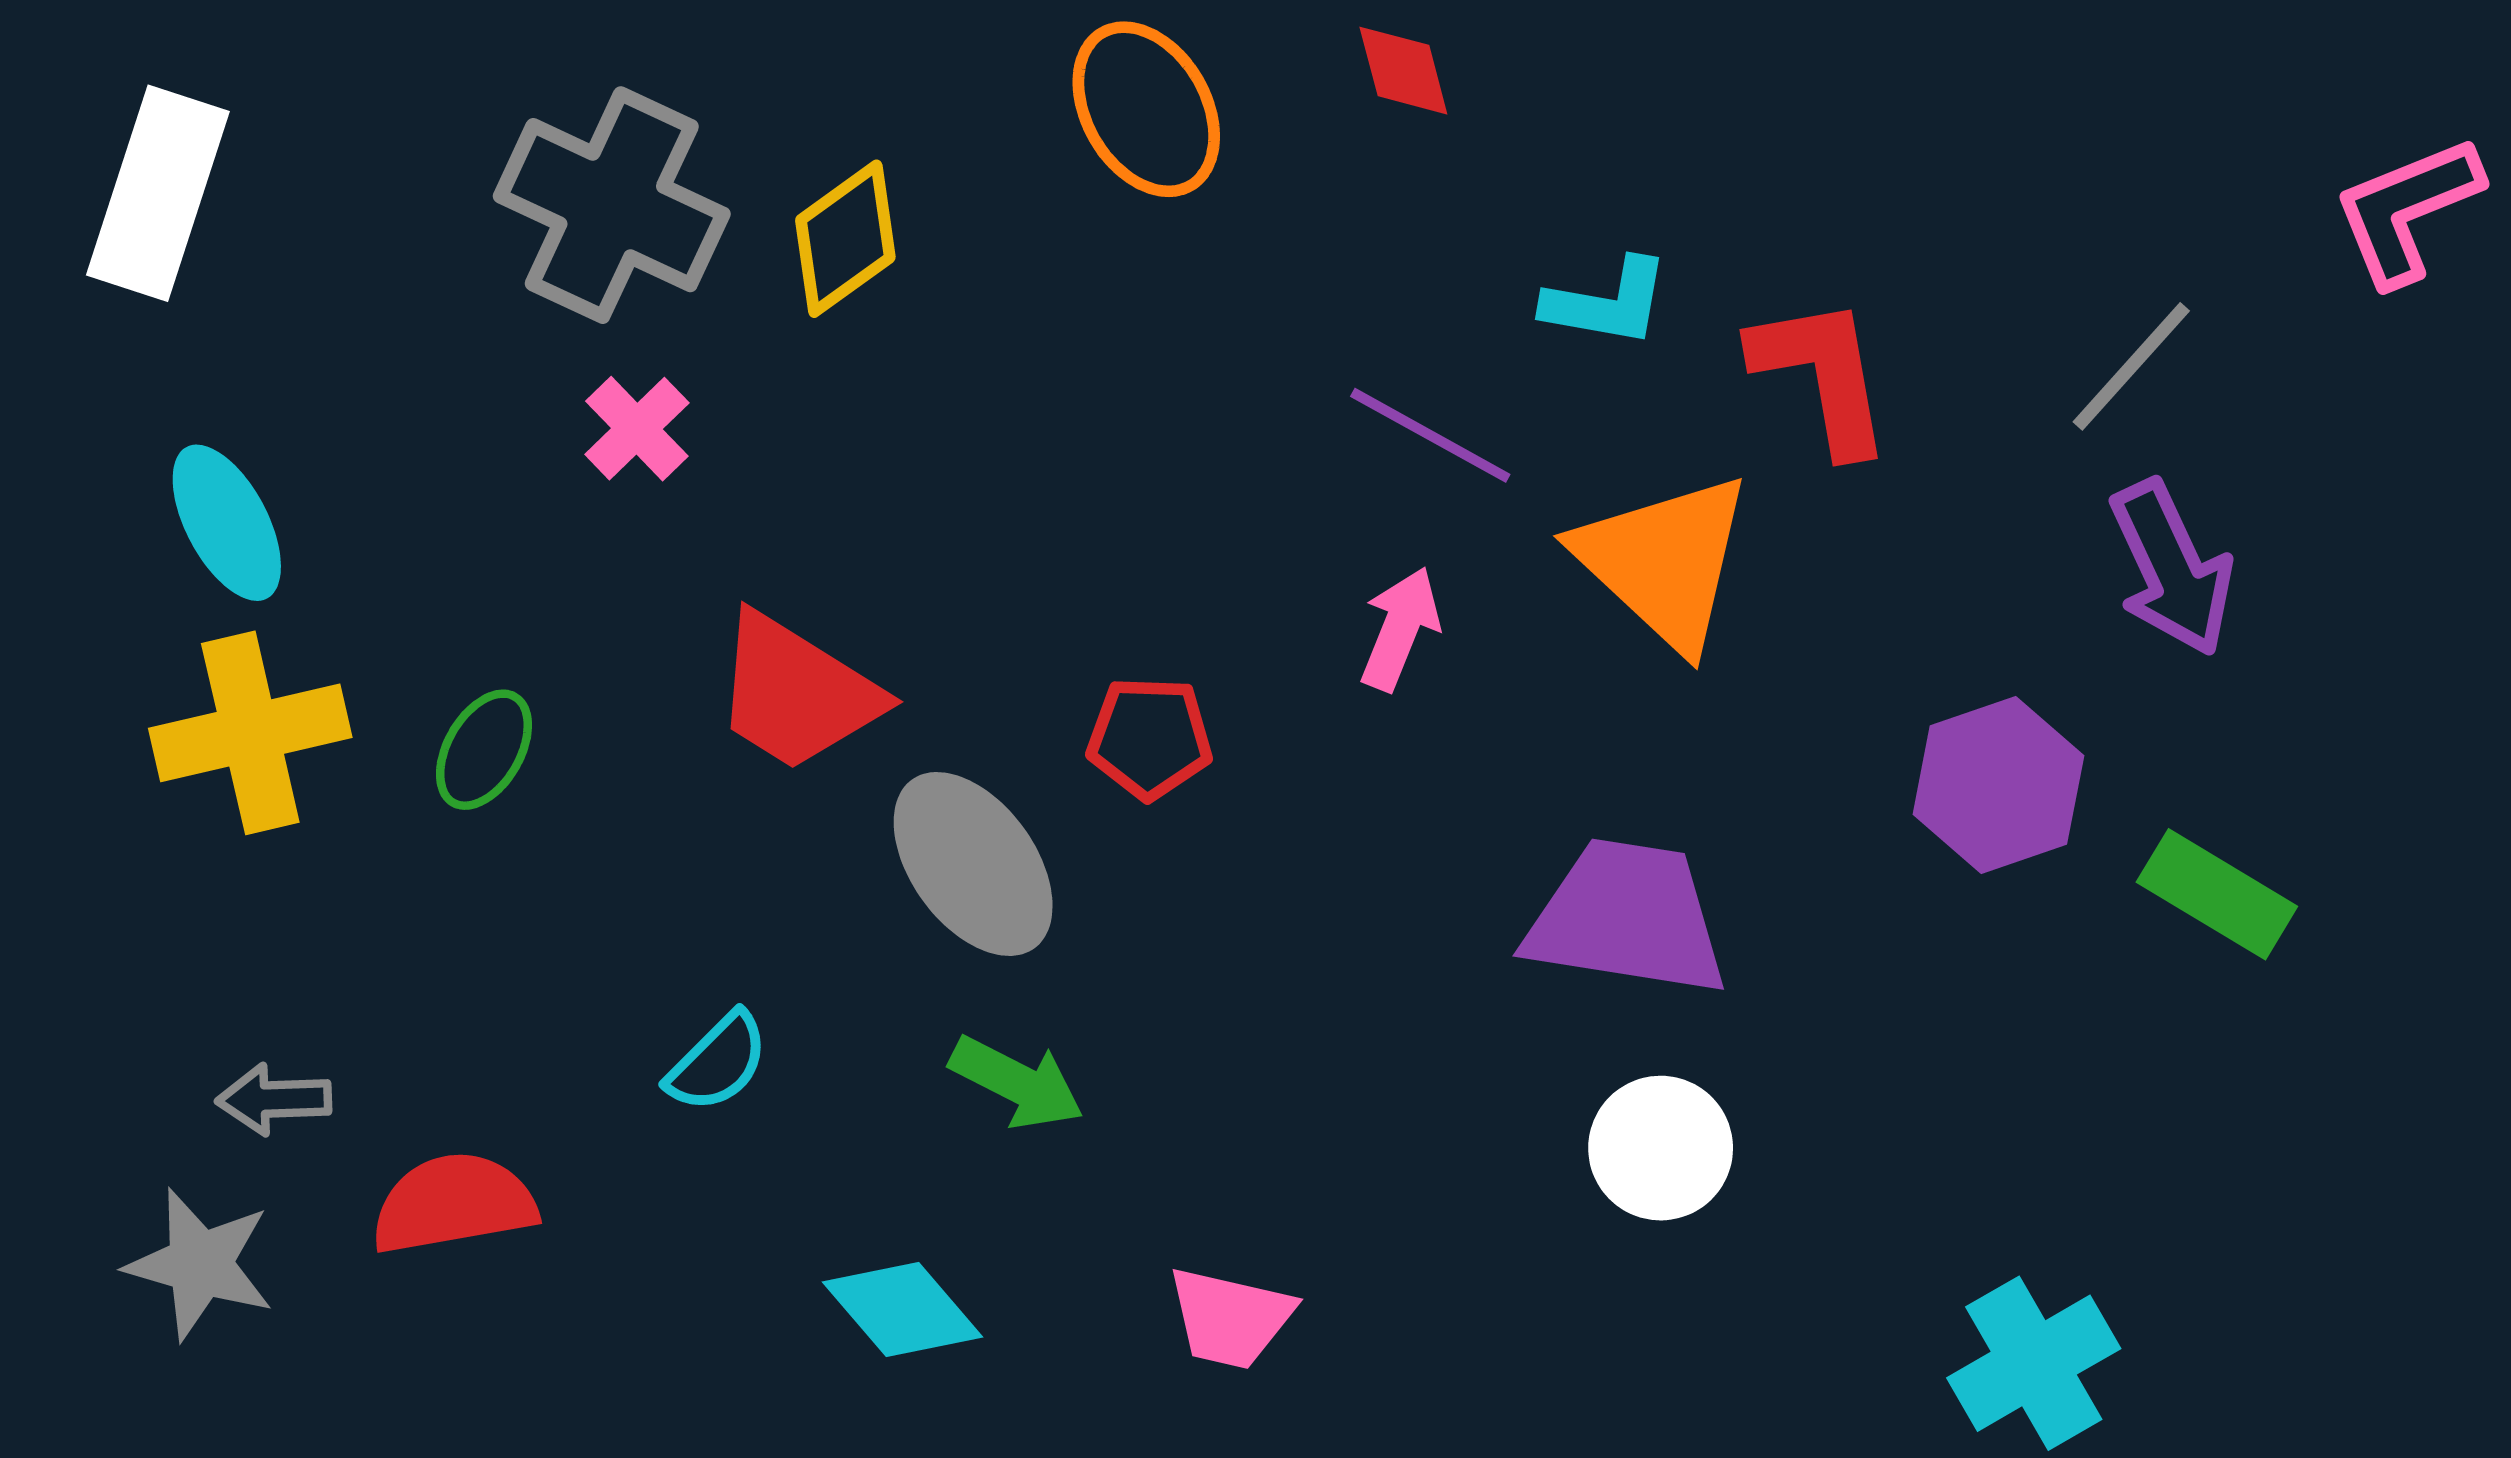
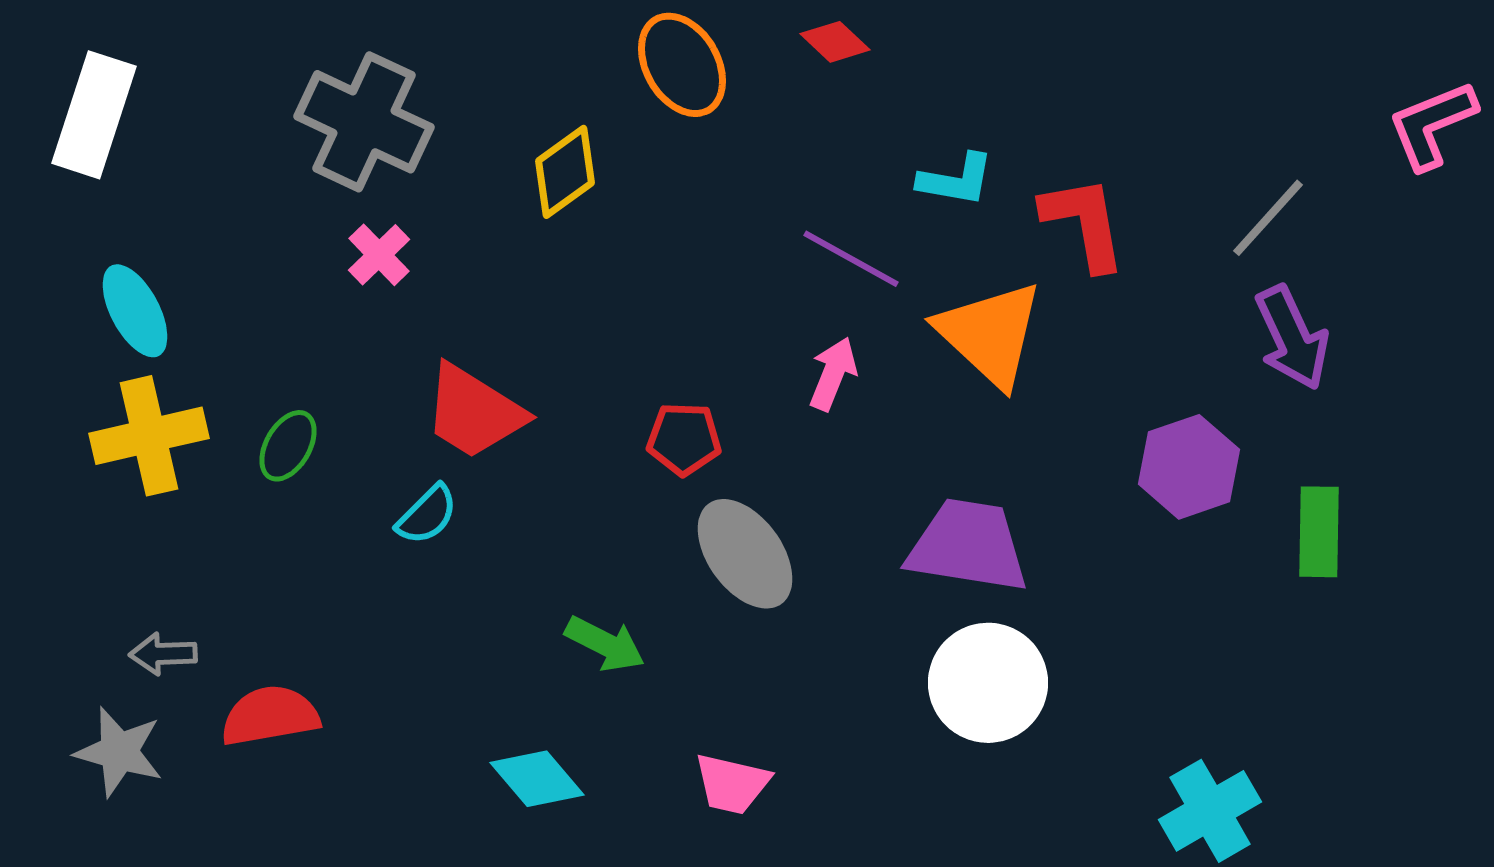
red diamond: (1403, 71) -> (835, 42), turned -32
yellow diamond: (845, 239) -> (565, 172), moved
gray ellipse: (973, 864) -> (745, 554), moved
green rectangle: (2217, 894) -> (1319, 532), turned 60
cyan semicircle: (718, 1062) -> (427, 515), moved
white circle: (1661, 1148) -> (988, 683), size x1.4

